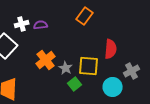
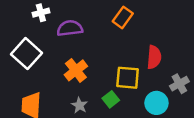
white cross: (22, 24) -> (41, 13), moved
purple semicircle: (41, 25) -> (70, 28), size x1.5
gray star: (66, 68) -> (79, 105), moved

